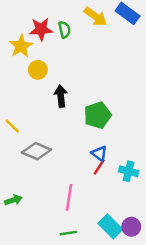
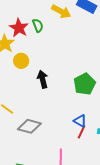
red star: (41, 29) -> (19, 28), turned -30
green pentagon: (97, 115) -> (85, 84), moved

